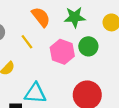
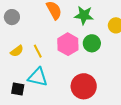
yellow line: (27, 42) -> (38, 51), moved

